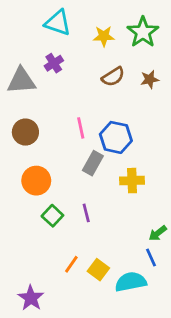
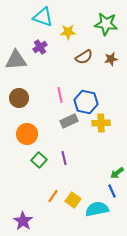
green star: (143, 32) -> (106, 24), turned -30
yellow star: (104, 36) -> (68, 32), moved
gray rectangle: (93, 163) -> (69, 121), turned 36
yellow cross: (132, 181) -> (101, 123), moved

